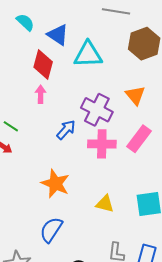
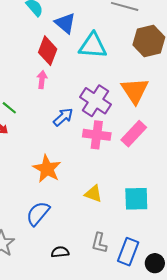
orange triangle: (135, 95) -> (135, 91), size x1.4

